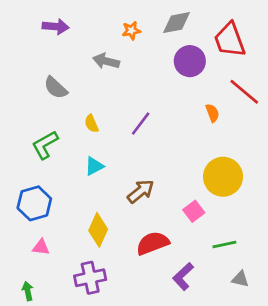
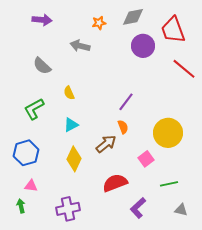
orange semicircle: (212, 113) -> (123, 127), moved
purple line: (141, 124) -> (126, 102), moved
yellow diamond: (98, 230) -> (74, 159), moved
green arrow: (28, 291) -> (21, 206), moved

